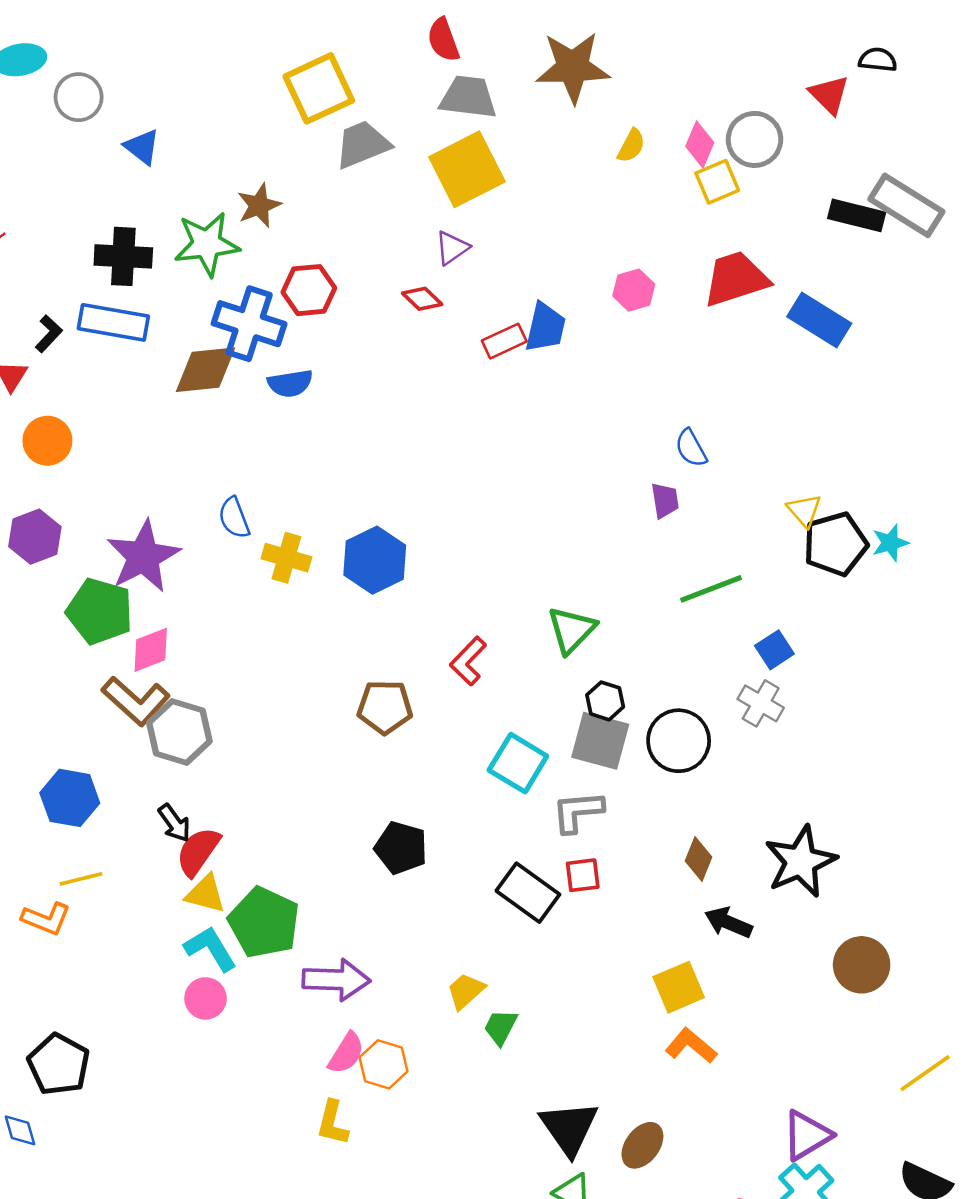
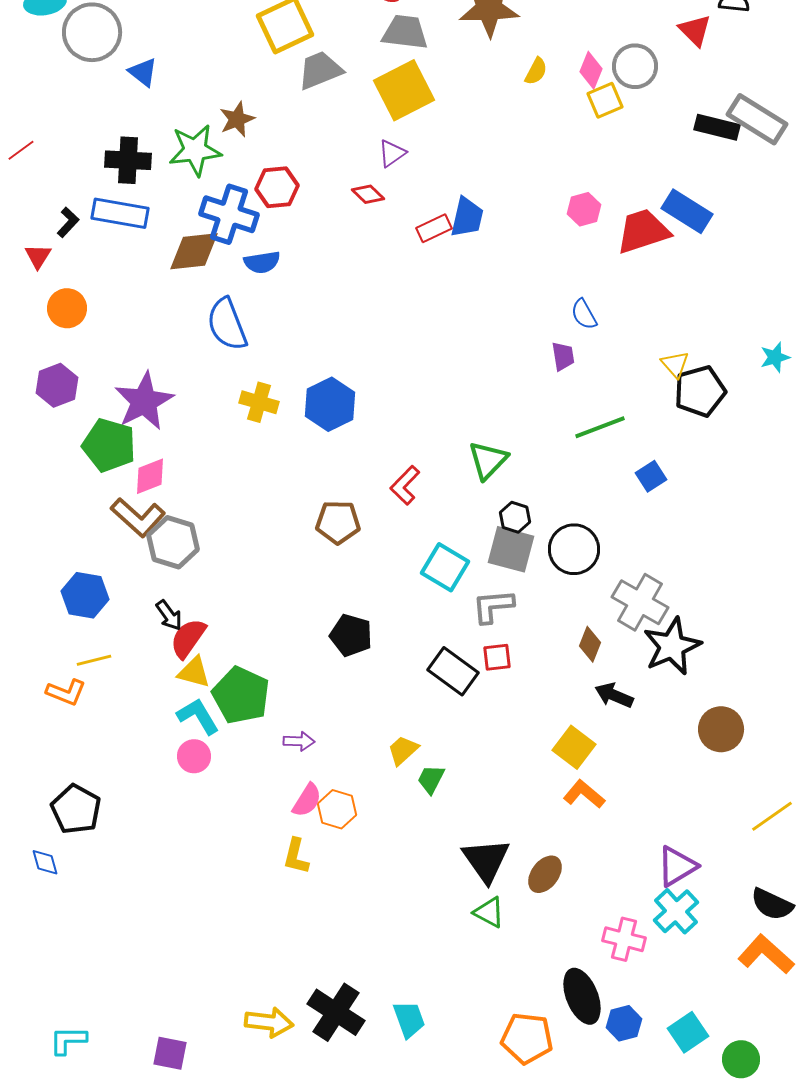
gray circle: (79, 97) -> (92, 32), size x1.5
red trapezoid: (736, 279) -> (643, 231), moved
pink hexagon: (634, 290) -> (584, 209), moved
blue semicircle: (234, 518) -> (227, 324), moved, size x1.6
cyan star: (890, 543) -> (775, 357), moved
gray cross: (761, 703) -> (640, 602), moved, size x1.5
purple arrow: (336, 980) -> (299, 741), size x0.6
yellow square: (679, 987) -> (574, 747), turned -30

